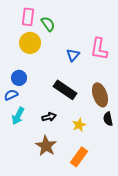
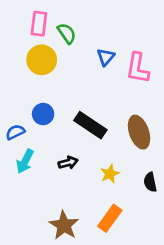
blue triangle: (73, 55) -> (106, 57), moved
blue circle: (19, 78) -> (43, 114), moved
black semicircle: (108, 119) -> (150, 182), moved
brown star: (46, 146) -> (64, 225), moved

